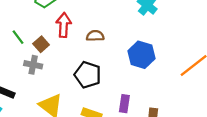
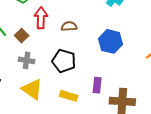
gray cross: (33, 65) -> (27, 60), moved

